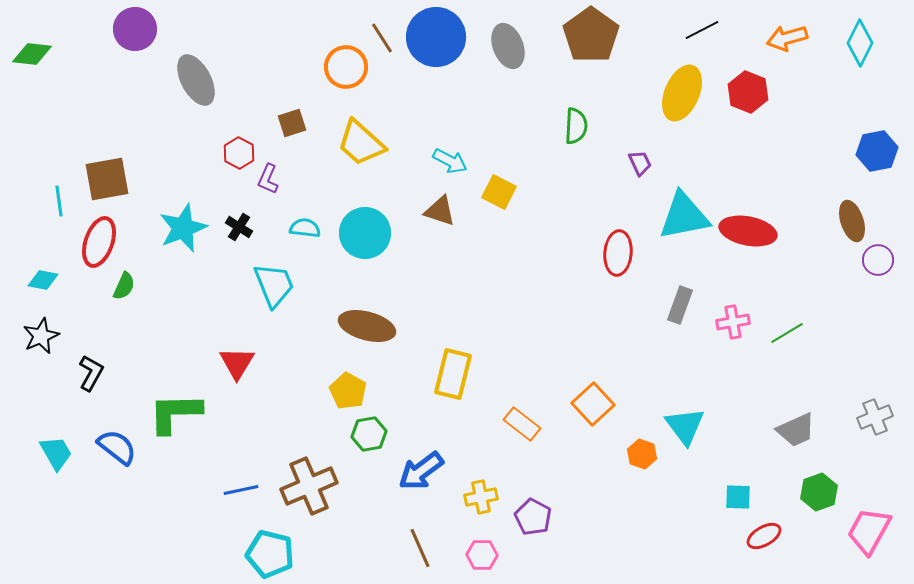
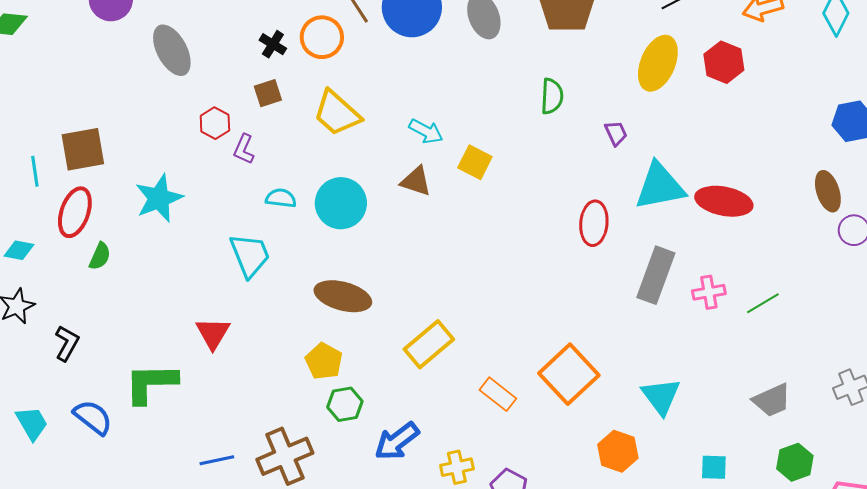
black cross: (239, 227) -> (273, 44), moved
gray rectangle: (680, 305) -> (656, 275), size x1.5
yellow rectangle: (453, 374) -> (429, 344), turned 36
orange square: (593, 404) -> (569, 374), size x1.4
orange hexagon: (642, 454) -> (618, 451), moved, size x1.4

